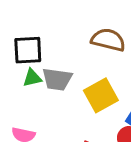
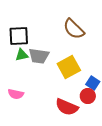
brown semicircle: (108, 40) -> (74, 29), turned -150

